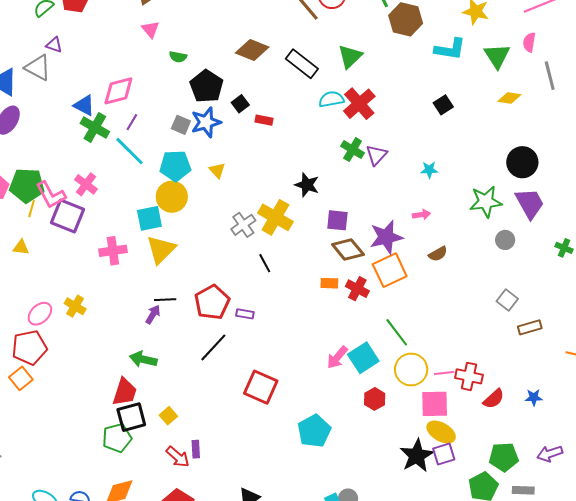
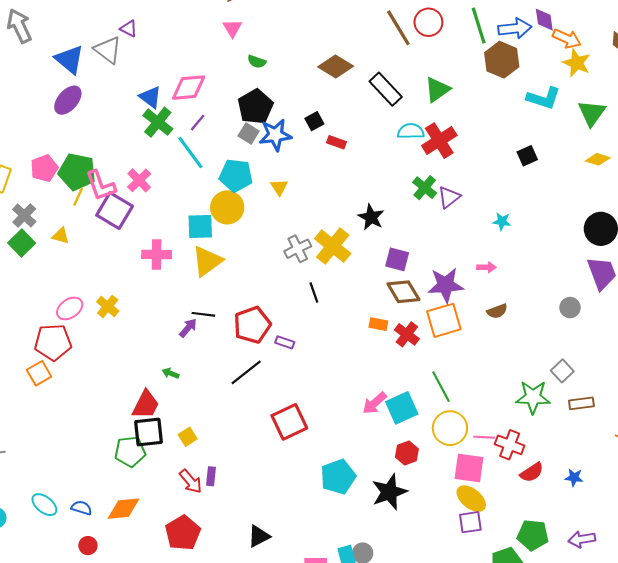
black pentagon: (207, 86) -> (255, 107), moved
green star: (486, 202) -> (533, 397), moved
green arrow: (143, 359) -> (171, 373), size x0.6
red square: (261, 387) -> (289, 422), turned 32
black star: (417, 456) -> (389, 492), moved

